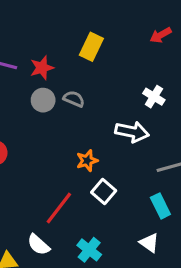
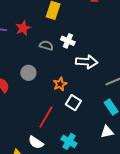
white cross: (154, 97) -> (68, 41), moved
gray circle: (43, 100) -> (28, 73), moved
white triangle: (149, 243) -> (107, 132), turned -40

